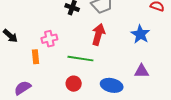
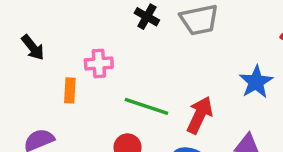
red arrow: (98, 34) -> (200, 115), moved

